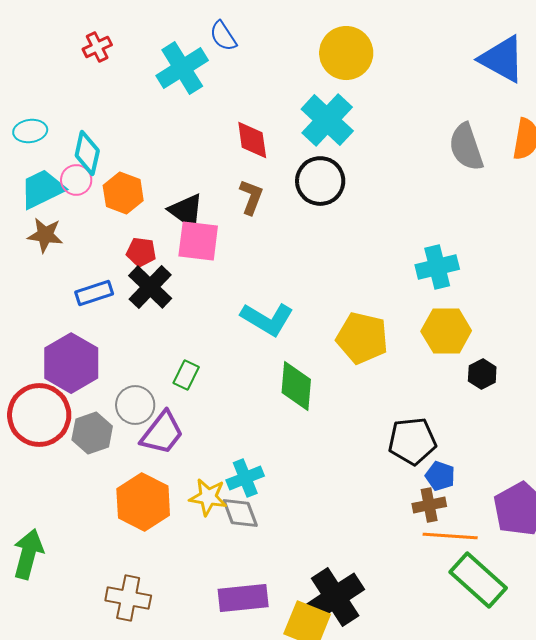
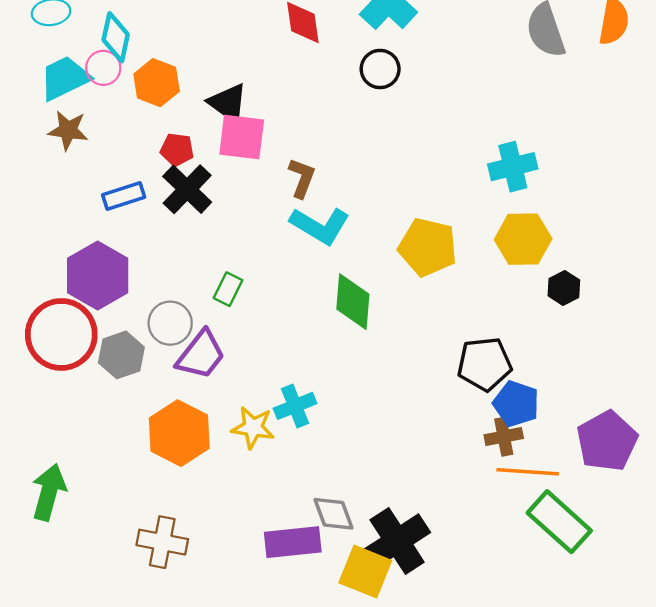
black circle: (320, 181) -> (380, 69), size x0.7
brown L-shape: (251, 197) -> (302, 178), moved
blue pentagon: (440, 476) -> (516, 404), size x1.4
gray diamond: (240, 513) -> (334, 514), moved

